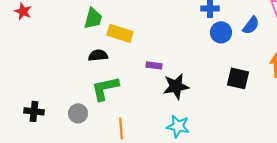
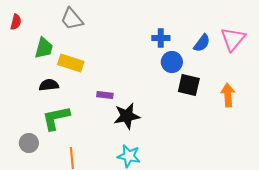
blue semicircle: (251, 25) -> (202, 43), moved
black square: (238, 78) -> (189, 85), moved

